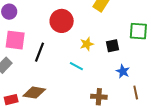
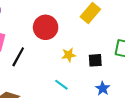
cyan line: (76, 66) -> (61, 85), moved

